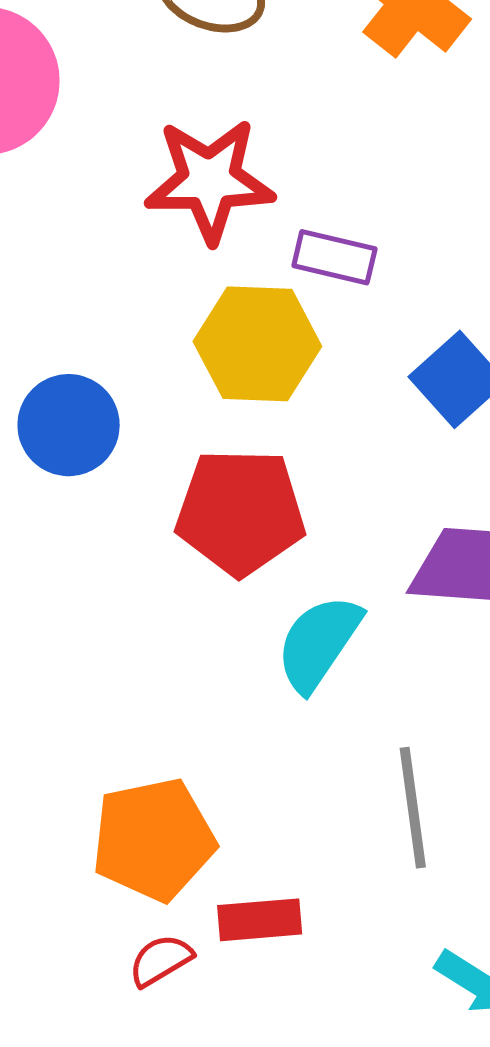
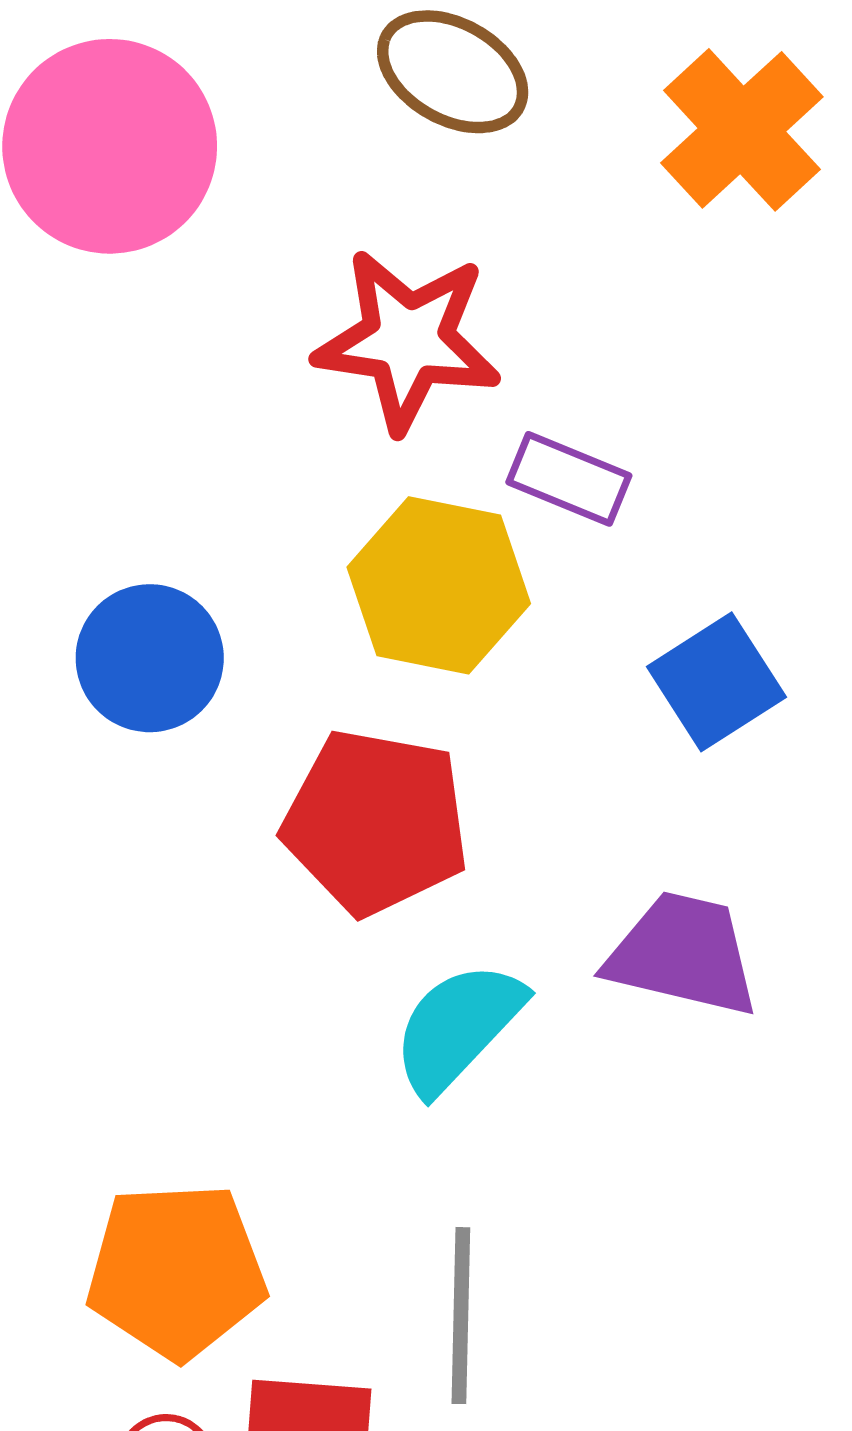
gray line: (413, 808) -> (461, 1316), moved

